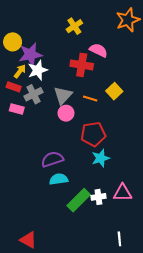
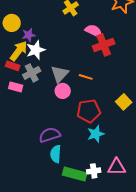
purple star: (30, 54) -> (29, 35), size x0.6
red cross: (82, 65) -> (104, 45), moved, turned -30
yellow arrow: (20, 71) -> (19, 51), size x1.5
yellow square: (114, 91) -> (124, 102), moved
cyan semicircle: (59, 179) -> (56, 154), turned -78
green rectangle: (79, 200) -> (75, 174), turned 60

